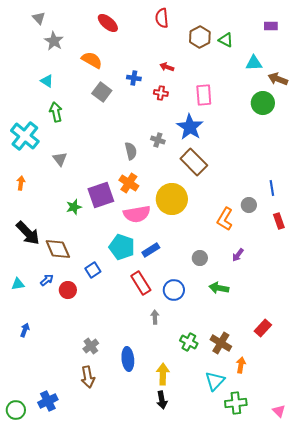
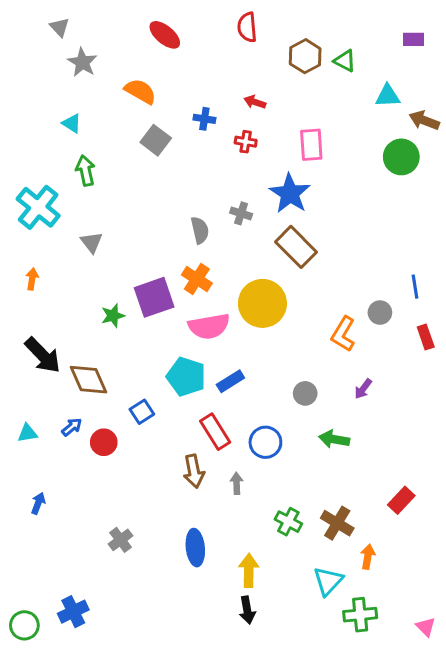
gray cross: (91, 346) -> (121, 540), moved
brown arrow: (88, 377) -> (194, 471), moved

